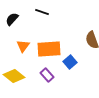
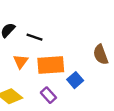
black line: (42, 12) -> (35, 37), moved

